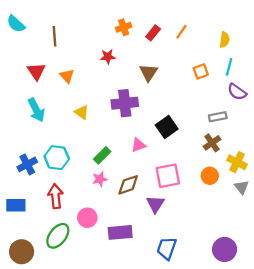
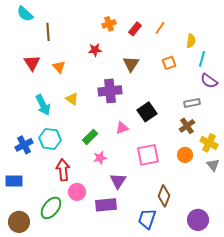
cyan semicircle: (16, 24) -> (25, 14), moved
yellow semicircle: (225, 40) -> (191, 41), moved
orange square: (201, 71) -> (169, 63), moved
cyan arrow: (36, 110) -> (43, 105), moved
pink star: (100, 179) -> (100, 158), moved
brown diamond: (128, 185) -> (164, 196), moved, turned -50
red arrow: (56, 196) -> (63, 170), moved
purple triangle: (155, 204) -> (118, 181), moved

